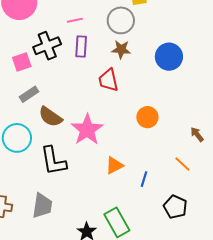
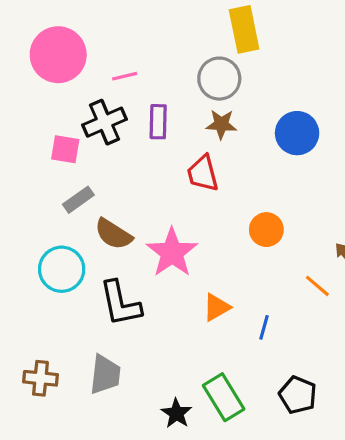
pink line: (75, 20) -> (125, 76), moved
pink square: (22, 62) -> (65, 149), turned 30
orange line: (182, 164) -> (317, 286), moved
black pentagon: (175, 207) -> (298, 395), moved

